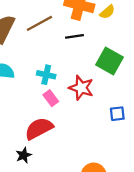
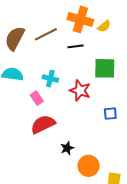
green square: (109, 61) -> (105, 68), turned -30
pink rectangle: (51, 98) -> (37, 98), moved
black star: (24, 155) -> (67, 148), moved

